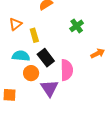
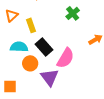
pink semicircle: (67, 70) -> (65, 58), turned 35

